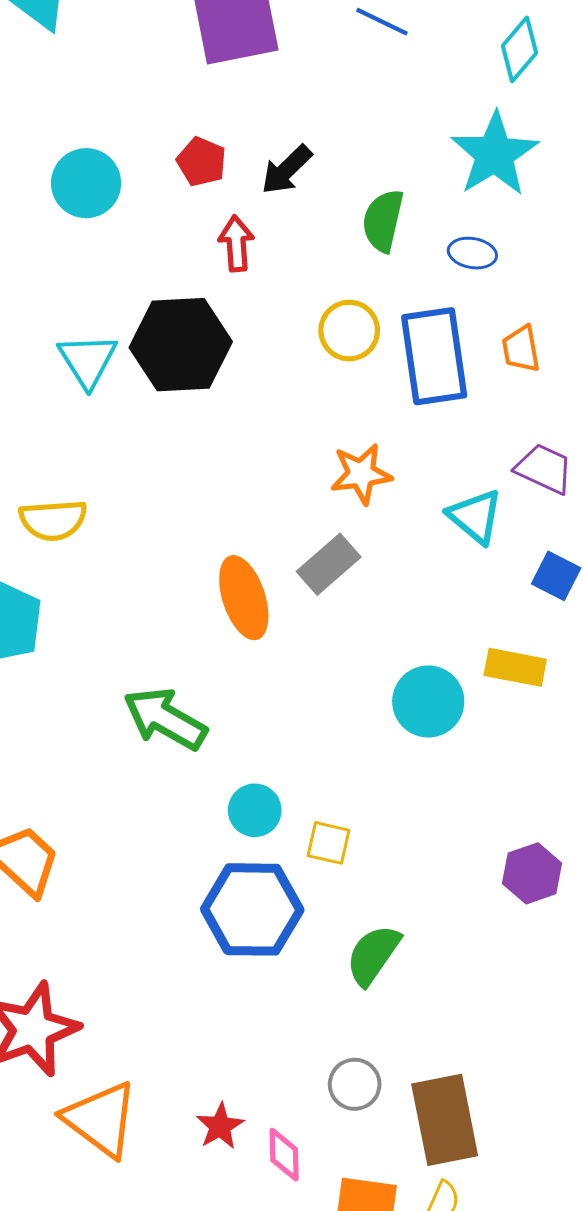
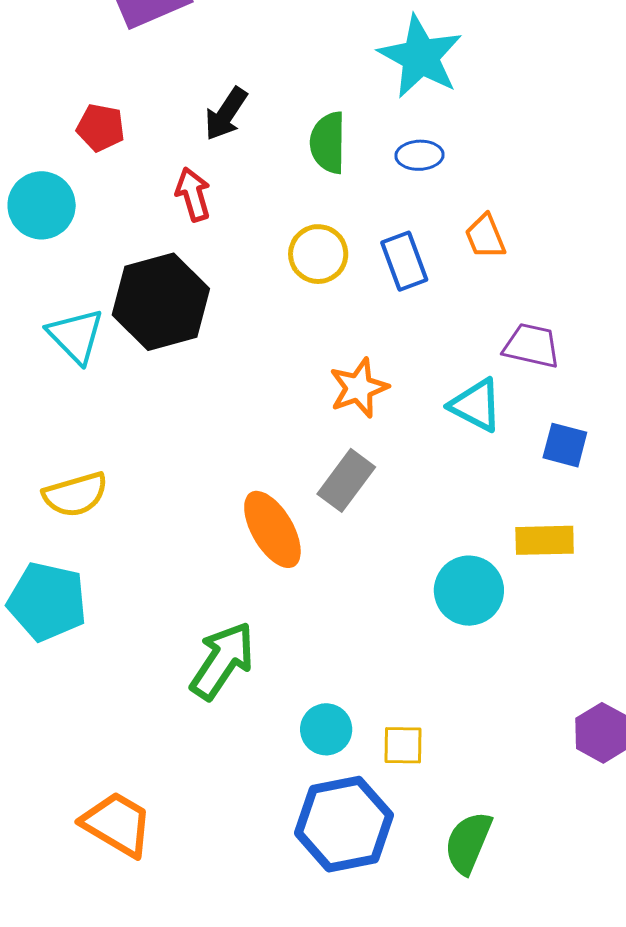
red pentagon: (202, 162) -> (101, 128), moved
cyan circle: (86, 183) -> (42, 205), moved
blue rectangle: (434, 356) -> (404, 261), size x0.6
green arrow: (165, 719) -> (222, 661), turned 106

